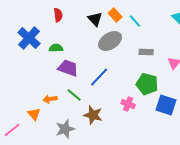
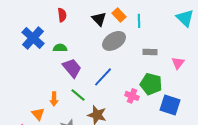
cyan line: (135, 21) -> (139, 21), turned 40
purple trapezoid: (68, 68) -> (72, 68), turned 30
orange arrow: (50, 99) -> (54, 99), turned -80
pink cross: (128, 104) -> (132, 96), moved

